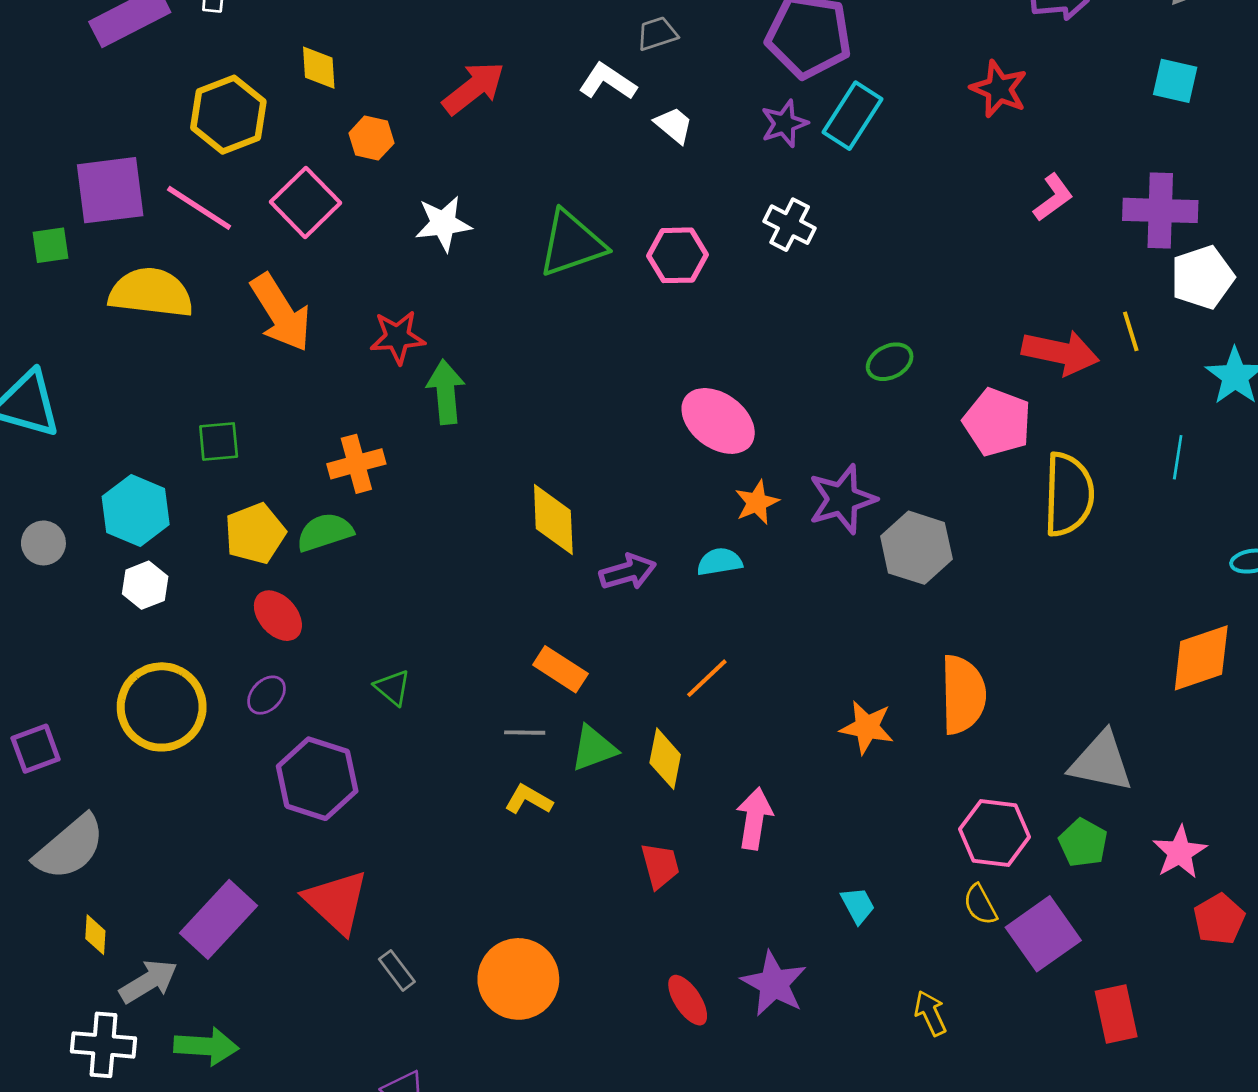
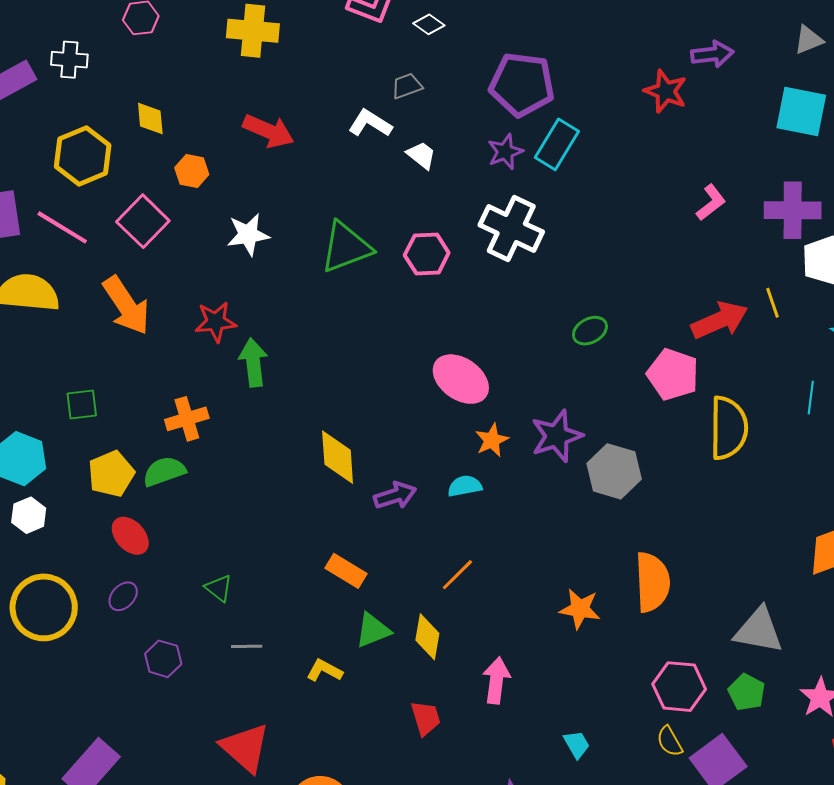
cyan square: (1175, 81) -> (801, 112), size x1.5
red arrow: (474, 88) -> (268, 131), turned 63
red star: (999, 89) -> (666, 91), moved
white cross: (790, 225) -> (511, 228), size x1.6
red arrow: (1060, 353) -> (720, 320), turned -34
gray line: (525, 733) -> (247, 646), moved
purple hexagon: (317, 779) -> (163, 659), size x0.6
red triangle: (336, 902) -> (245, 748), moved

